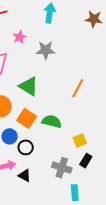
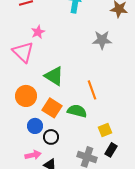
pink star: (20, 37) -> (38, 32), moved
gray star: (46, 50) -> (102, 40), moved
orange line: (78, 88) -> (92, 90), moved, turned -48

